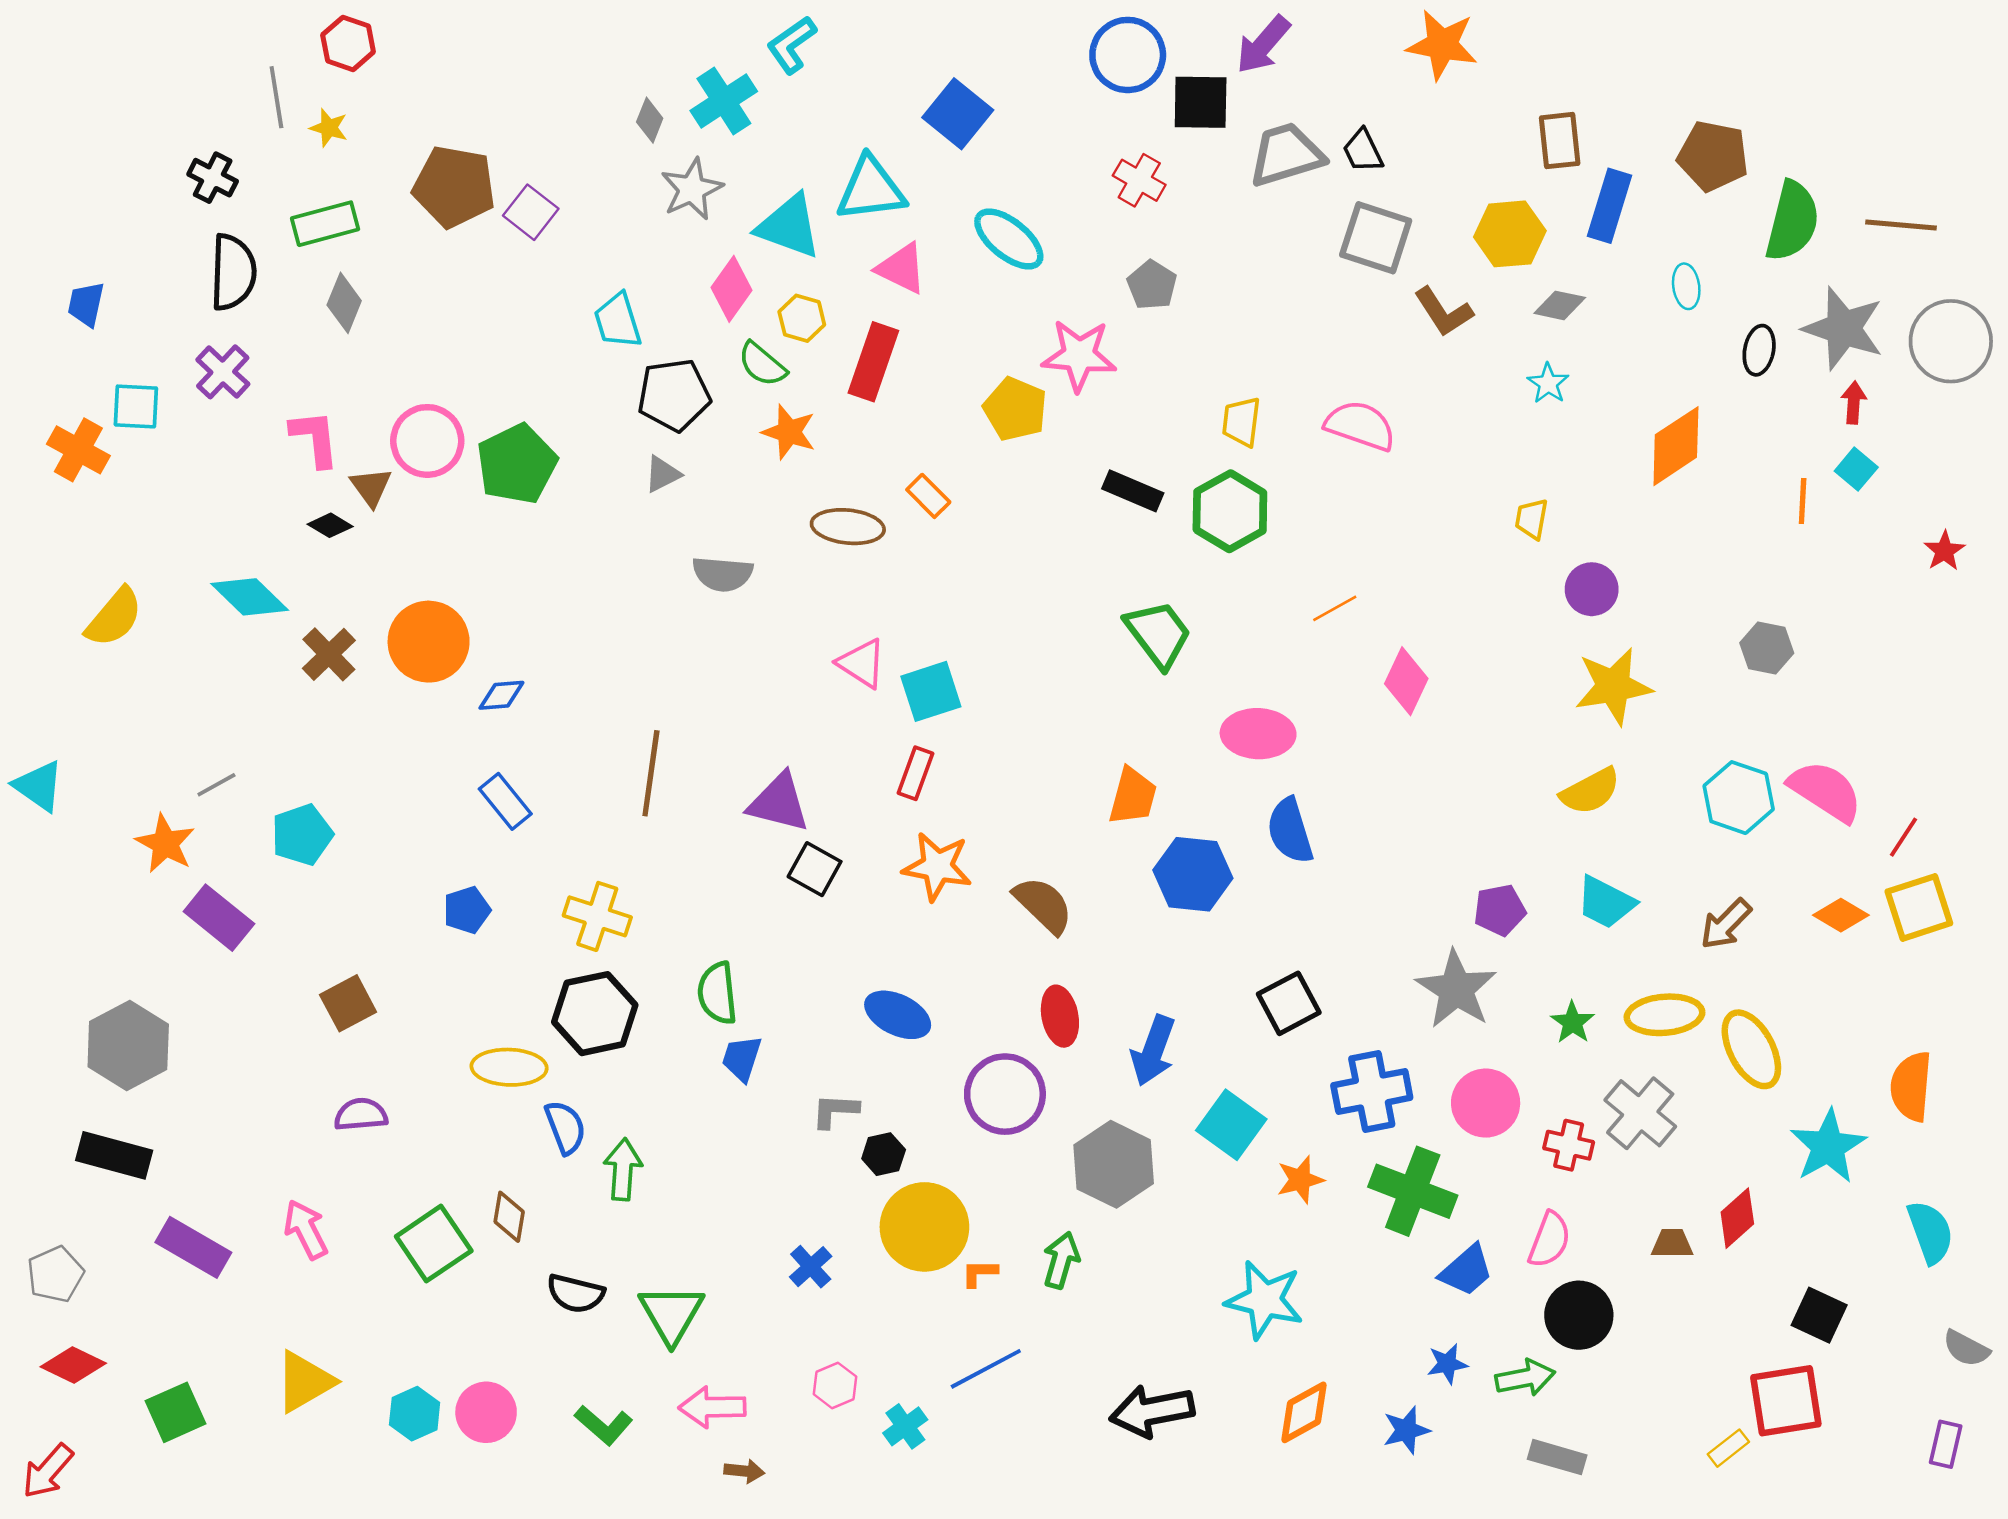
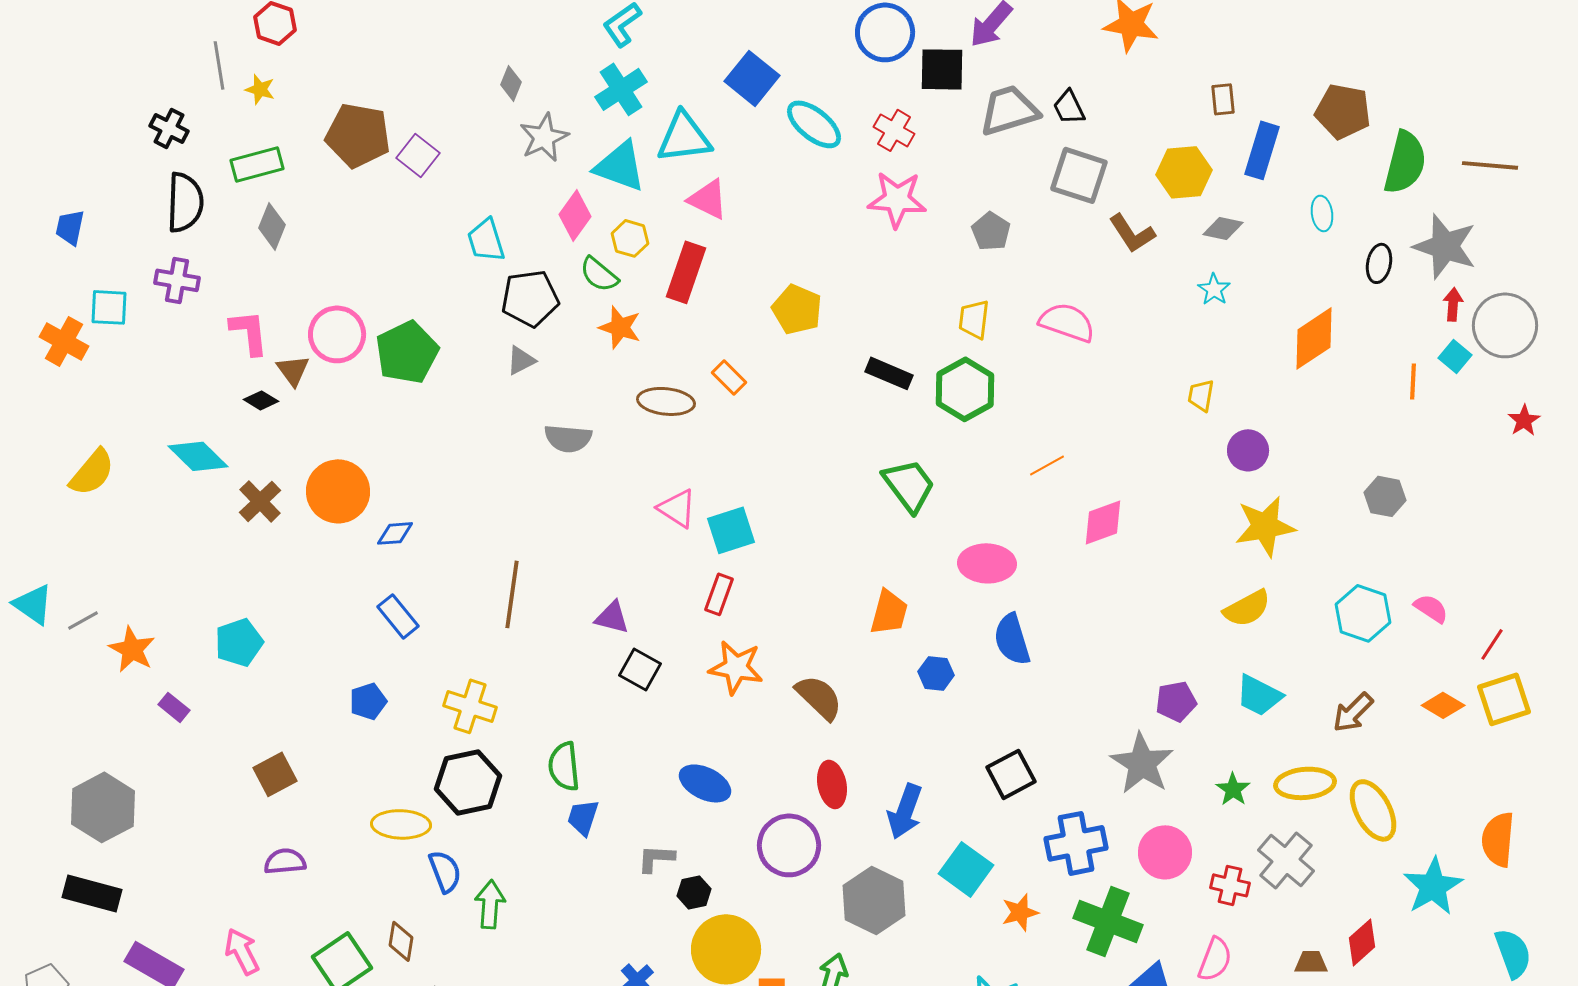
cyan cross: (724, 101) -> (621, 89), moved
brown rectangle: (1560, 141) -> (1223, 99), size x0.7
cyan ellipse: (1009, 239) -> (814, 124), moved
gray pentagon: (1152, 285) -> (991, 231), moved
gray circle: (1951, 341) -> (1505, 325), moved
pink star: (1079, 355) -> (897, 199), moved
purple cross: (223, 372) -> (177, 280), turned -33
pink diamond: (1406, 681) -> (1103, 522), turned 45
gray line: (216, 785) -> (83, 620), moved
pink semicircle: (1826, 791) -> (1431, 608), size x0.6
purple triangle: (779, 803) -> (612, 617), size x0.7
blue hexagon: (1193, 874) -> (936, 673), size x0.6
purple rectangle: (219, 918) -> (174, 707), size x0.6

